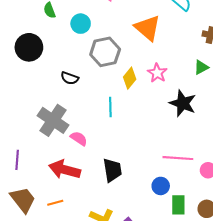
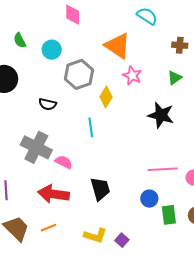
pink star: (157, 73) -> (132, 76), moved

